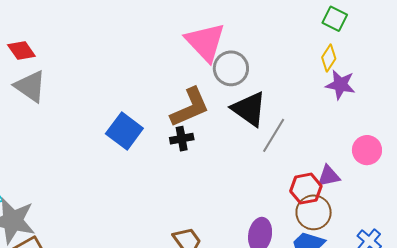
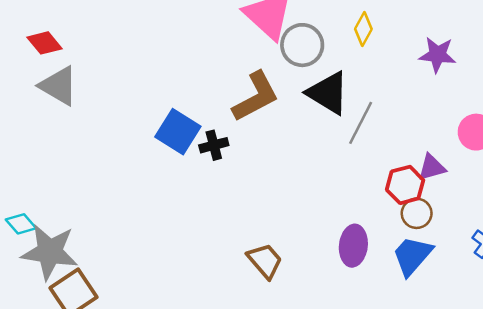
yellow diamond: (329, 58) -> (363, 29), moved
black cross: (182, 139) -> (214, 145), moved
brown circle: (314, 212) -> (417, 213), size x0.7

